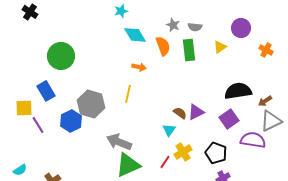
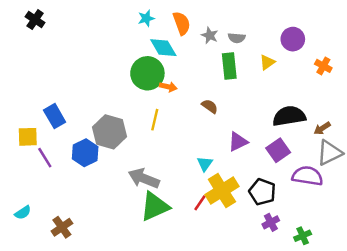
orange semicircle: (163, 46) -> (182, 23), moved
green circle: (61, 56) -> (147, 73), moved
brown semicircle: (180, 113) -> (210, 106), moved
yellow cross: (183, 152) -> (222, 191), size x1.5

